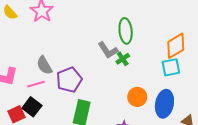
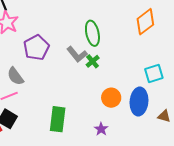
orange diamond: (176, 46) -> (145, 22), moved
cyan square: (171, 67) -> (154, 73), moved
purple pentagon: (69, 80) -> (36, 48), moved

